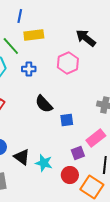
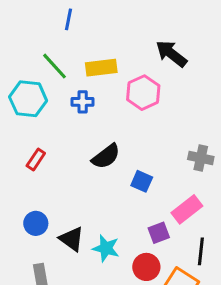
yellow rectangle: (34, 35) -> (101, 68), moved
black semicircle: (44, 104) -> (106, 156), turned -84
blue square: (67, 120) -> (142, 181), turned 32

